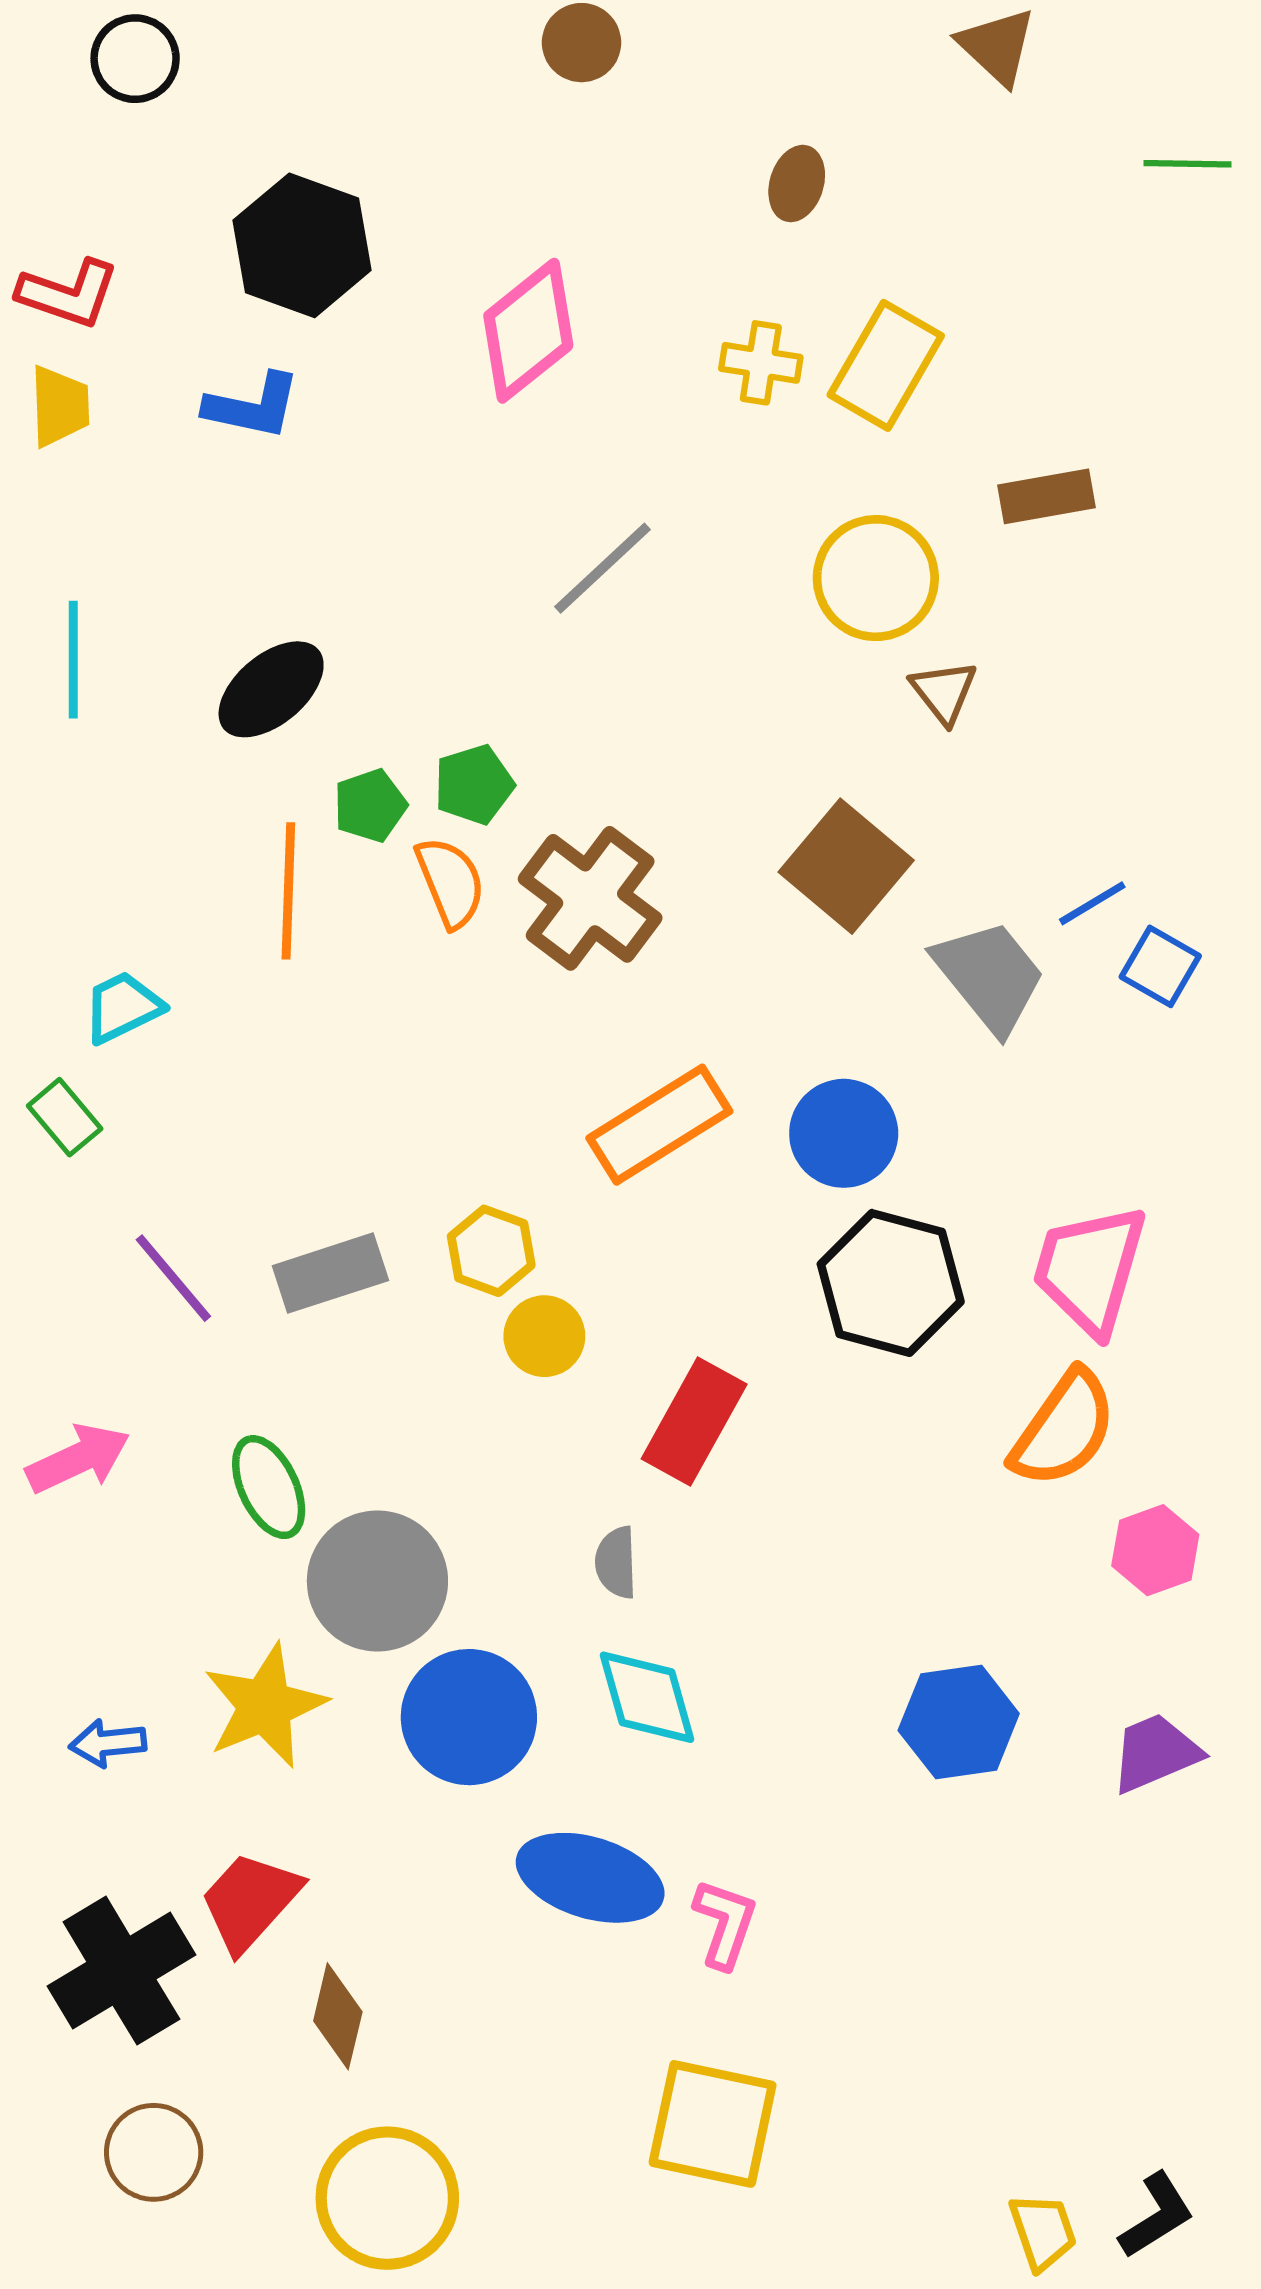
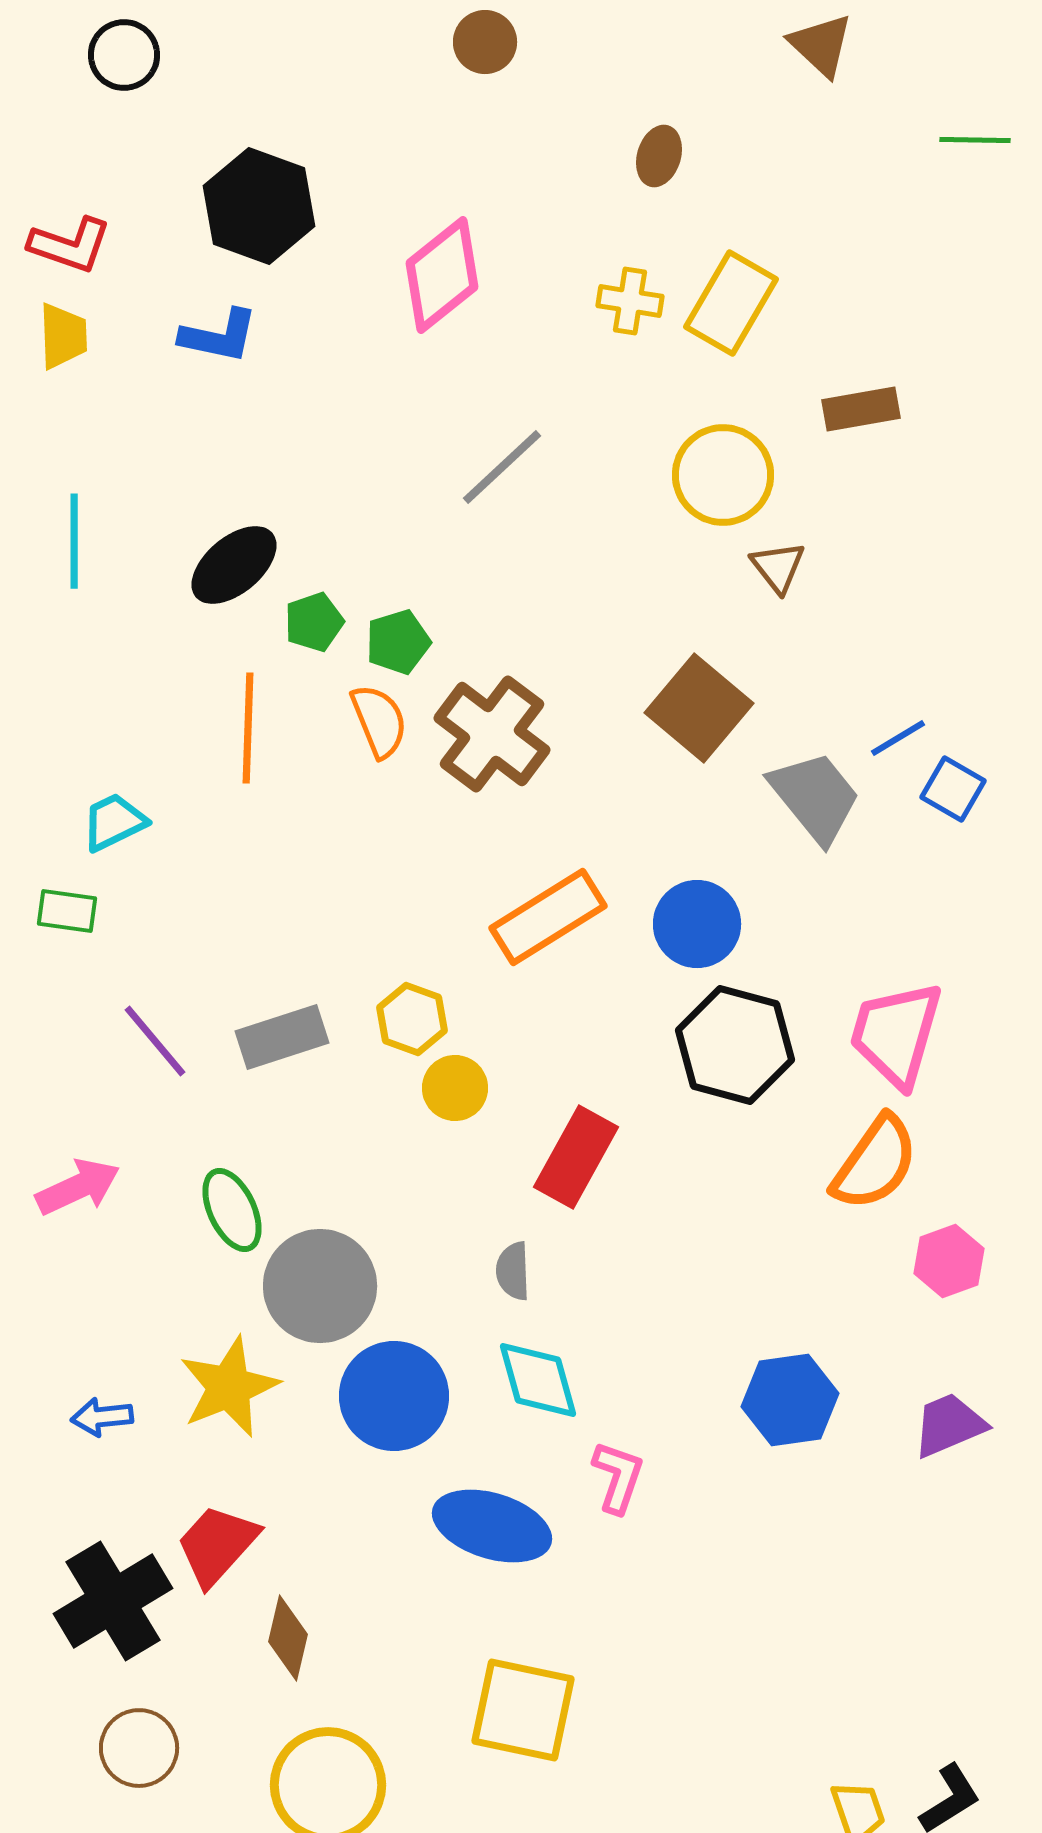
green pentagon: (370, 806) -> (314, 622), moved
green rectangle: (65, 1117) -> (67, 911), turned -42
pink L-shape: (725, 1924) -> (618, 1477), moved
yellow square: (713, 2124) -> (523, 1710), moved

